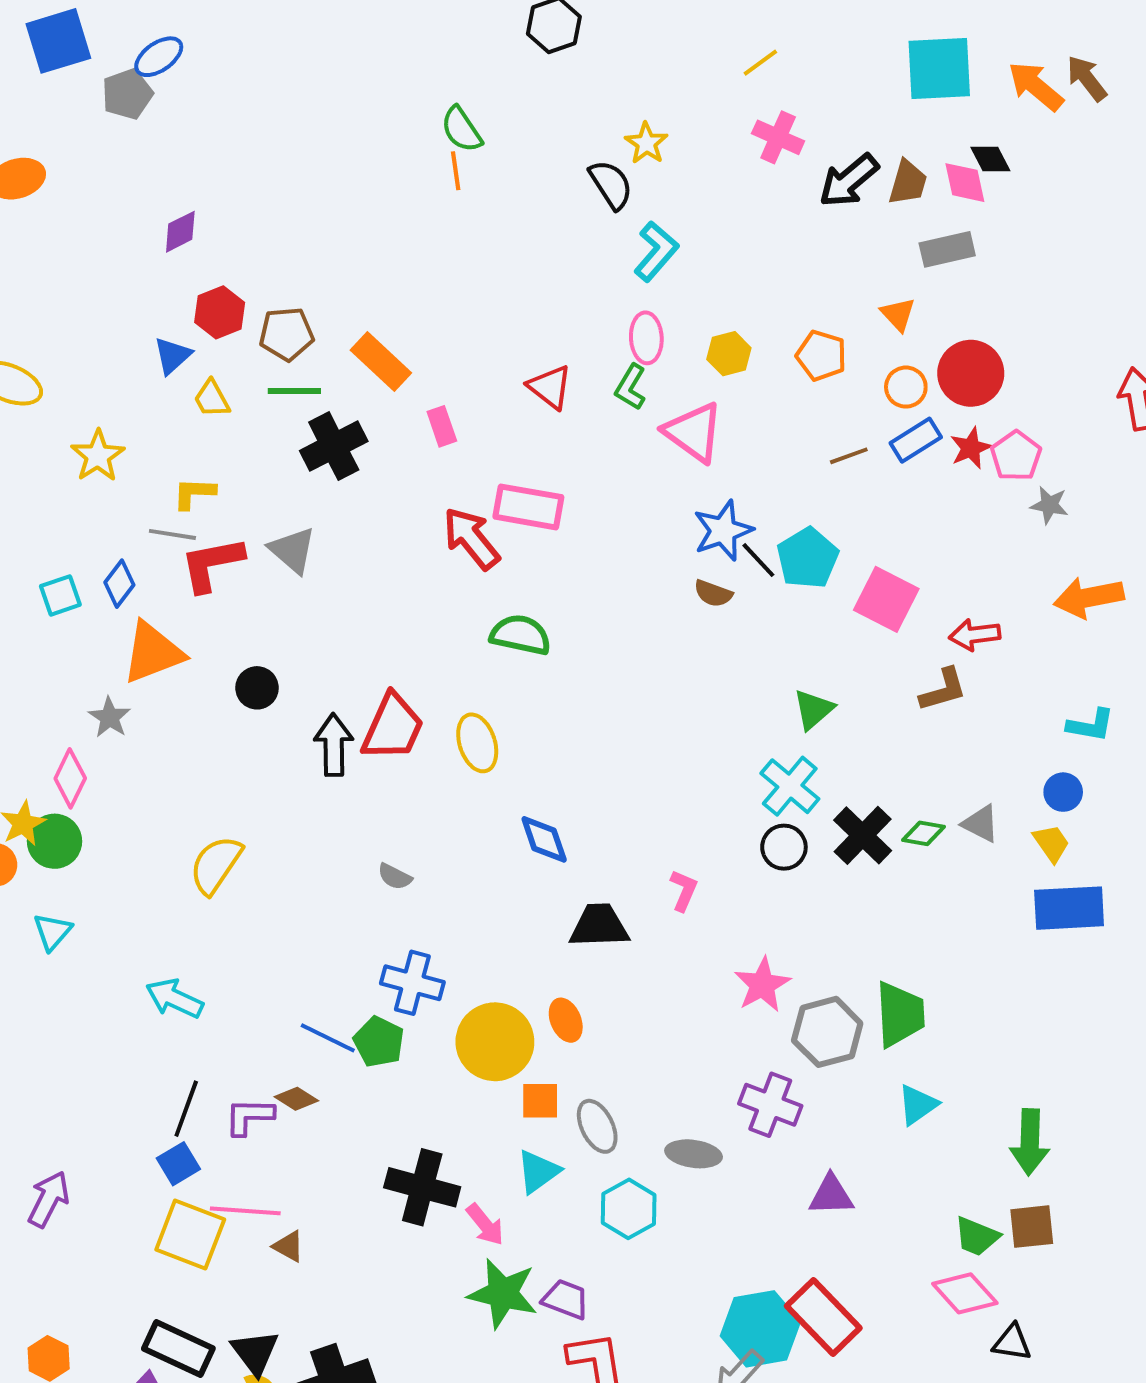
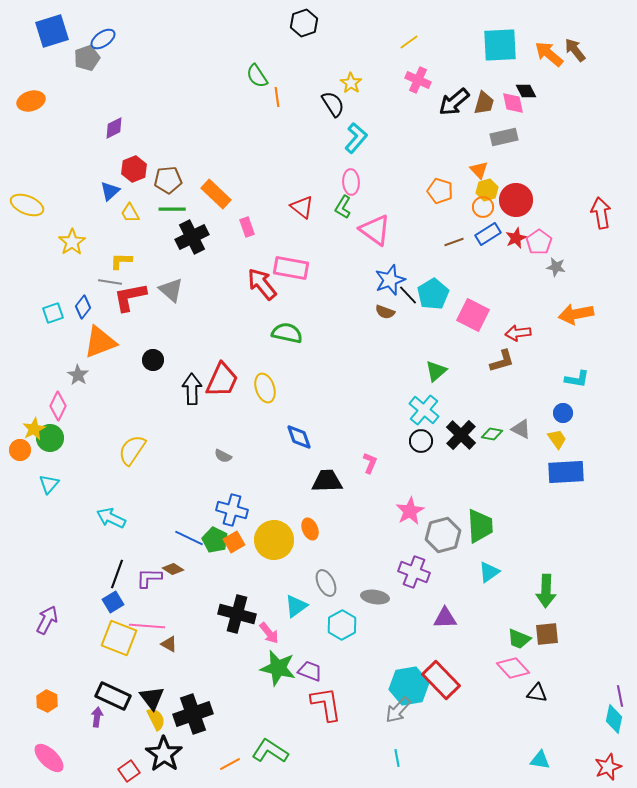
orange line: (456, 171) -> (277, 97), moved
yellow hexagon: (729, 354) -> (487, 190), moved
orange square: (540, 1101) -> (234, 542), moved, turned -30

